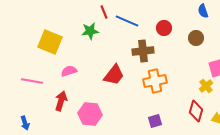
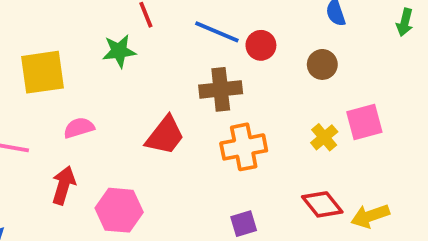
blue line: (127, 21) -> (217, 32), moved
yellow square: (50, 42) -> (42, 72), turned -30
yellow cross: (206, 86) -> (324, 137), moved
red diamond: (196, 111) -> (322, 204), turned -55

